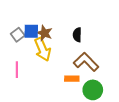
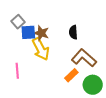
gray square: (18, 35) -> (18, 22), moved
orange rectangle: (72, 79) -> (71, 75), turned -40

